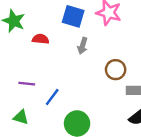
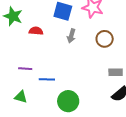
brown circle: (116, 70) -> (105, 39), moved
blue line: (52, 97) -> (47, 79), turned 56

